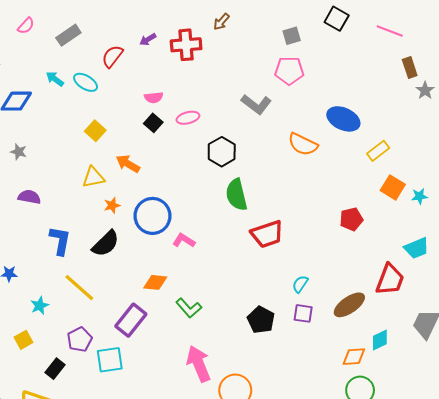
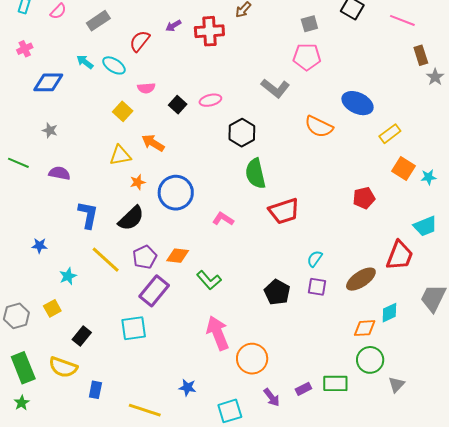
pink semicircle: (154, 97) -> (146, 88), moved
pink L-shape: (184, 240) -> (223, 219), moved
purple pentagon: (80, 339) -> (145, 257), moved

